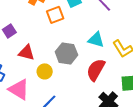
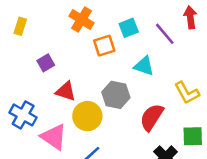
cyan triangle: (96, 40) -> (144, 66), moved
yellow circle: (45, 71) -> (87, 116), size x1.5

